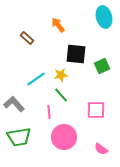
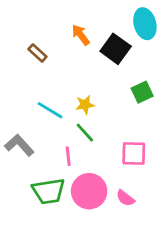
black square: (76, 54) -> (116, 49), moved, turned 30
cyan line: (36, 79) -> (50, 110), turned 66
green trapezoid: (19, 137) -> (49, 191), moved
pink semicircle: (101, 149) -> (125, 198), moved

